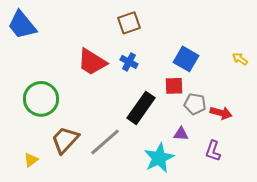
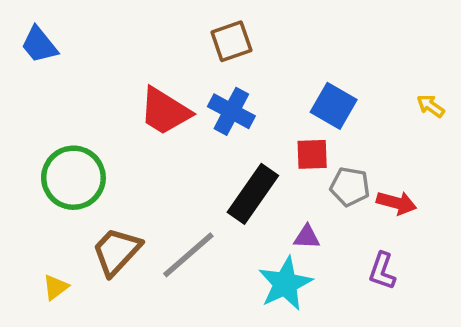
blue trapezoid: (22, 25) -> (39, 45), size x0.7
blue cross: (129, 62) -> (231, 111), size x1.4
purple triangle: (181, 134) -> (307, 237), moved

